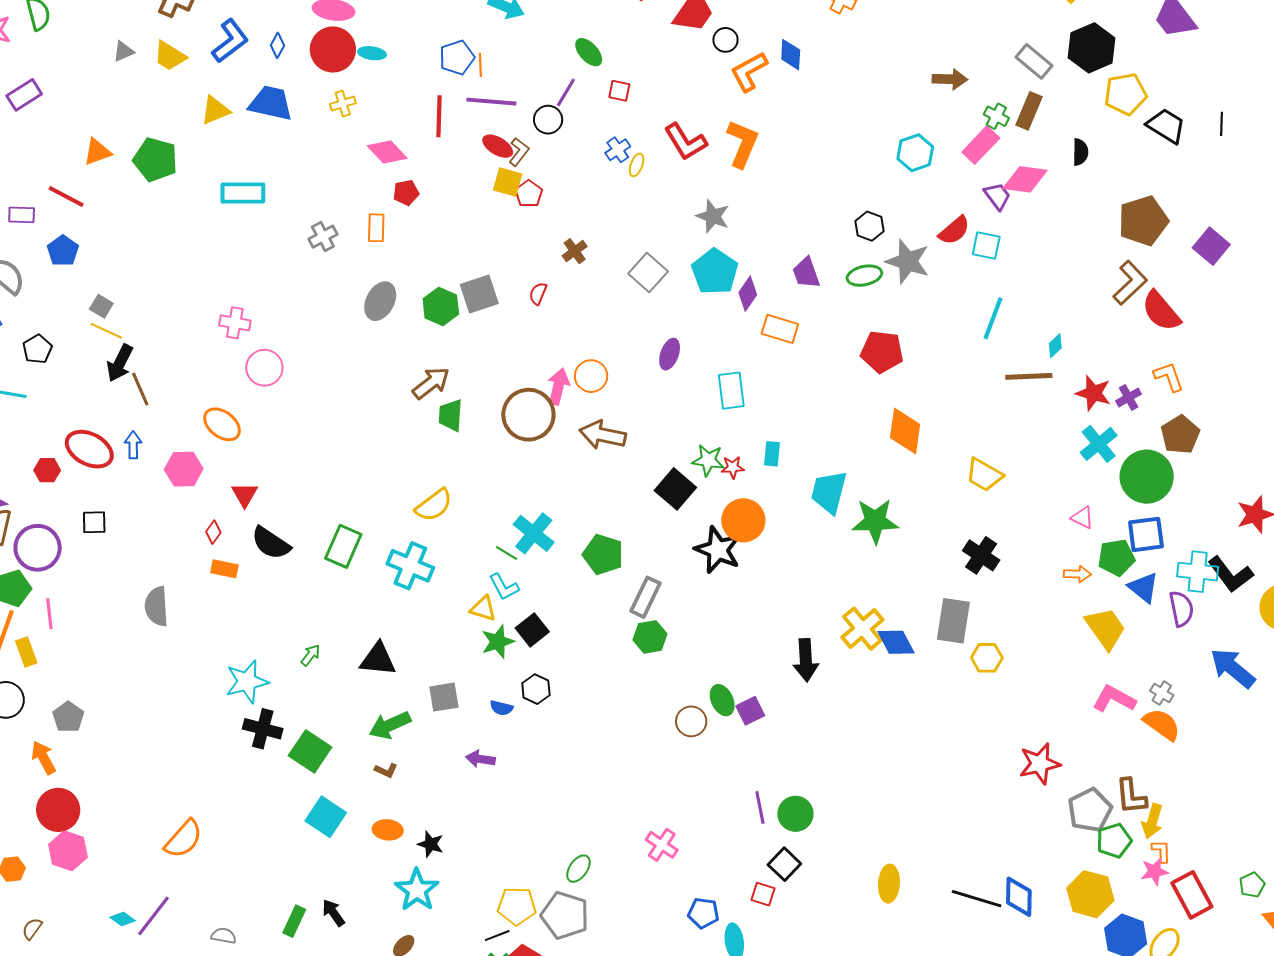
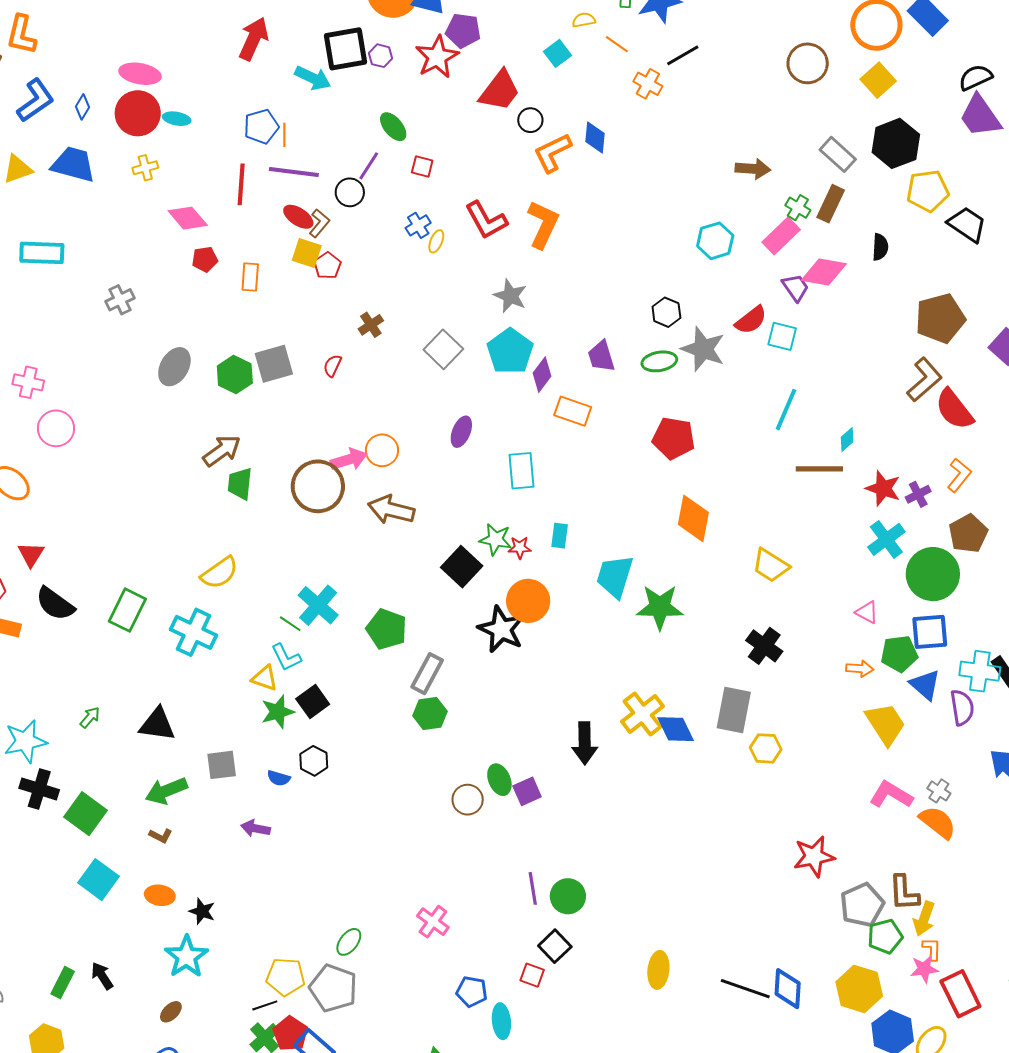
orange rectangle: (376, 228) -> (250, 277), moved
orange L-shape: (1169, 377) -> (959, 475), turned 56
pink arrow: (558, 386) -> (349, 459), turned 57

